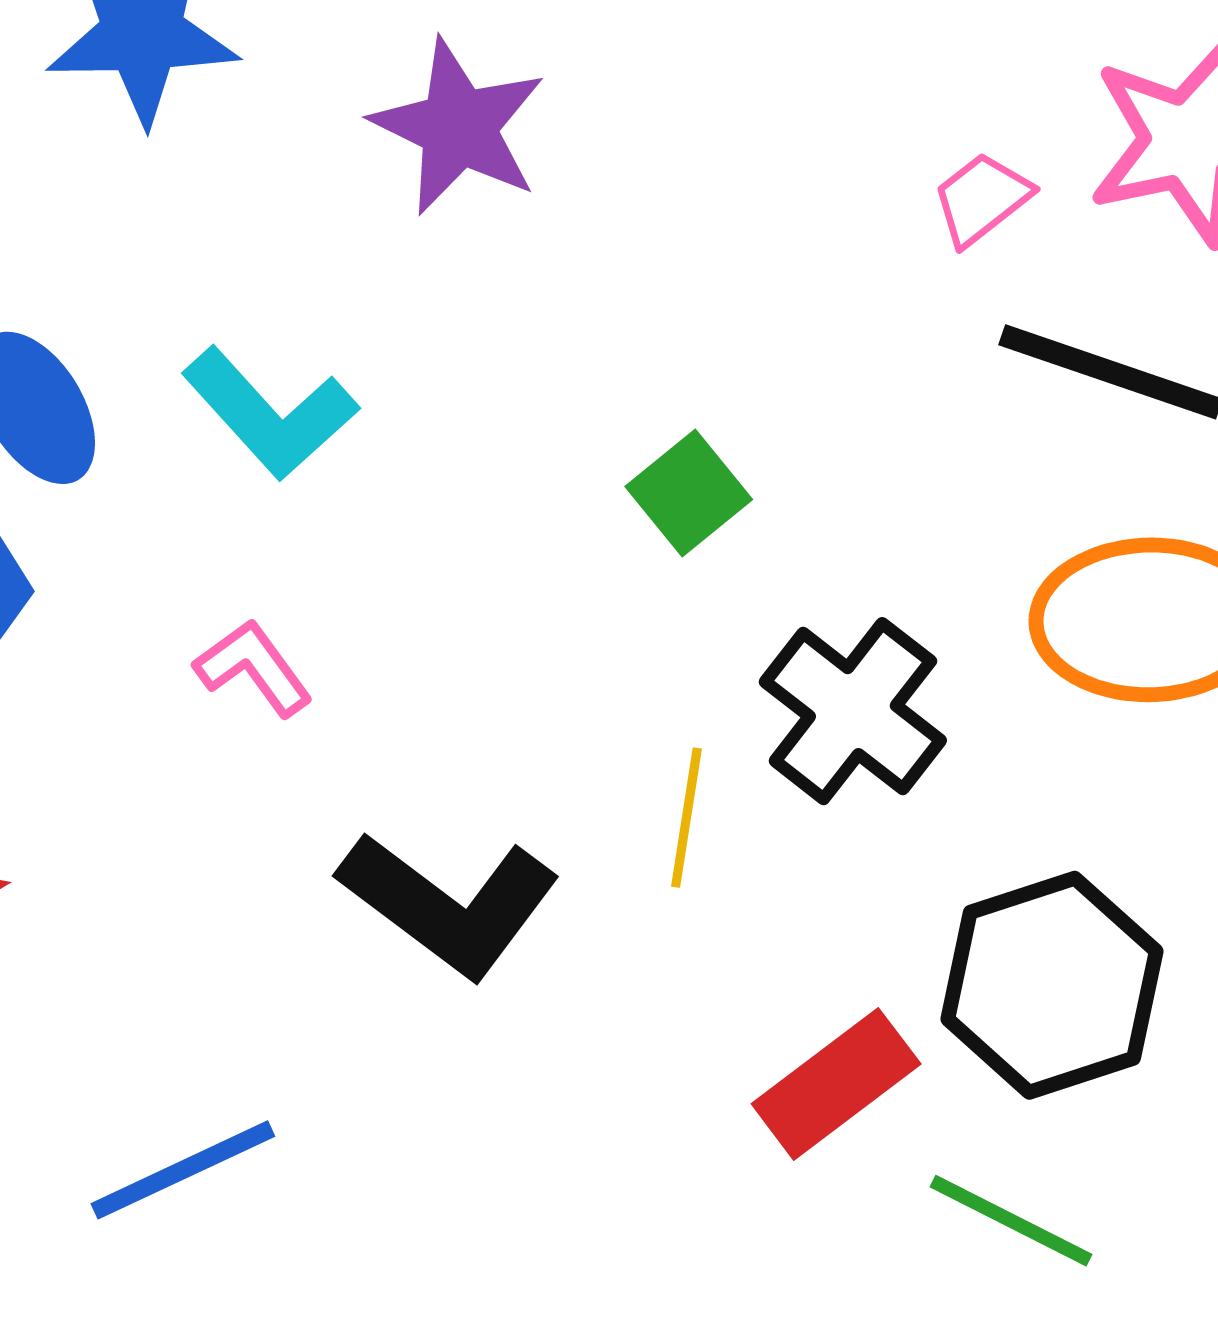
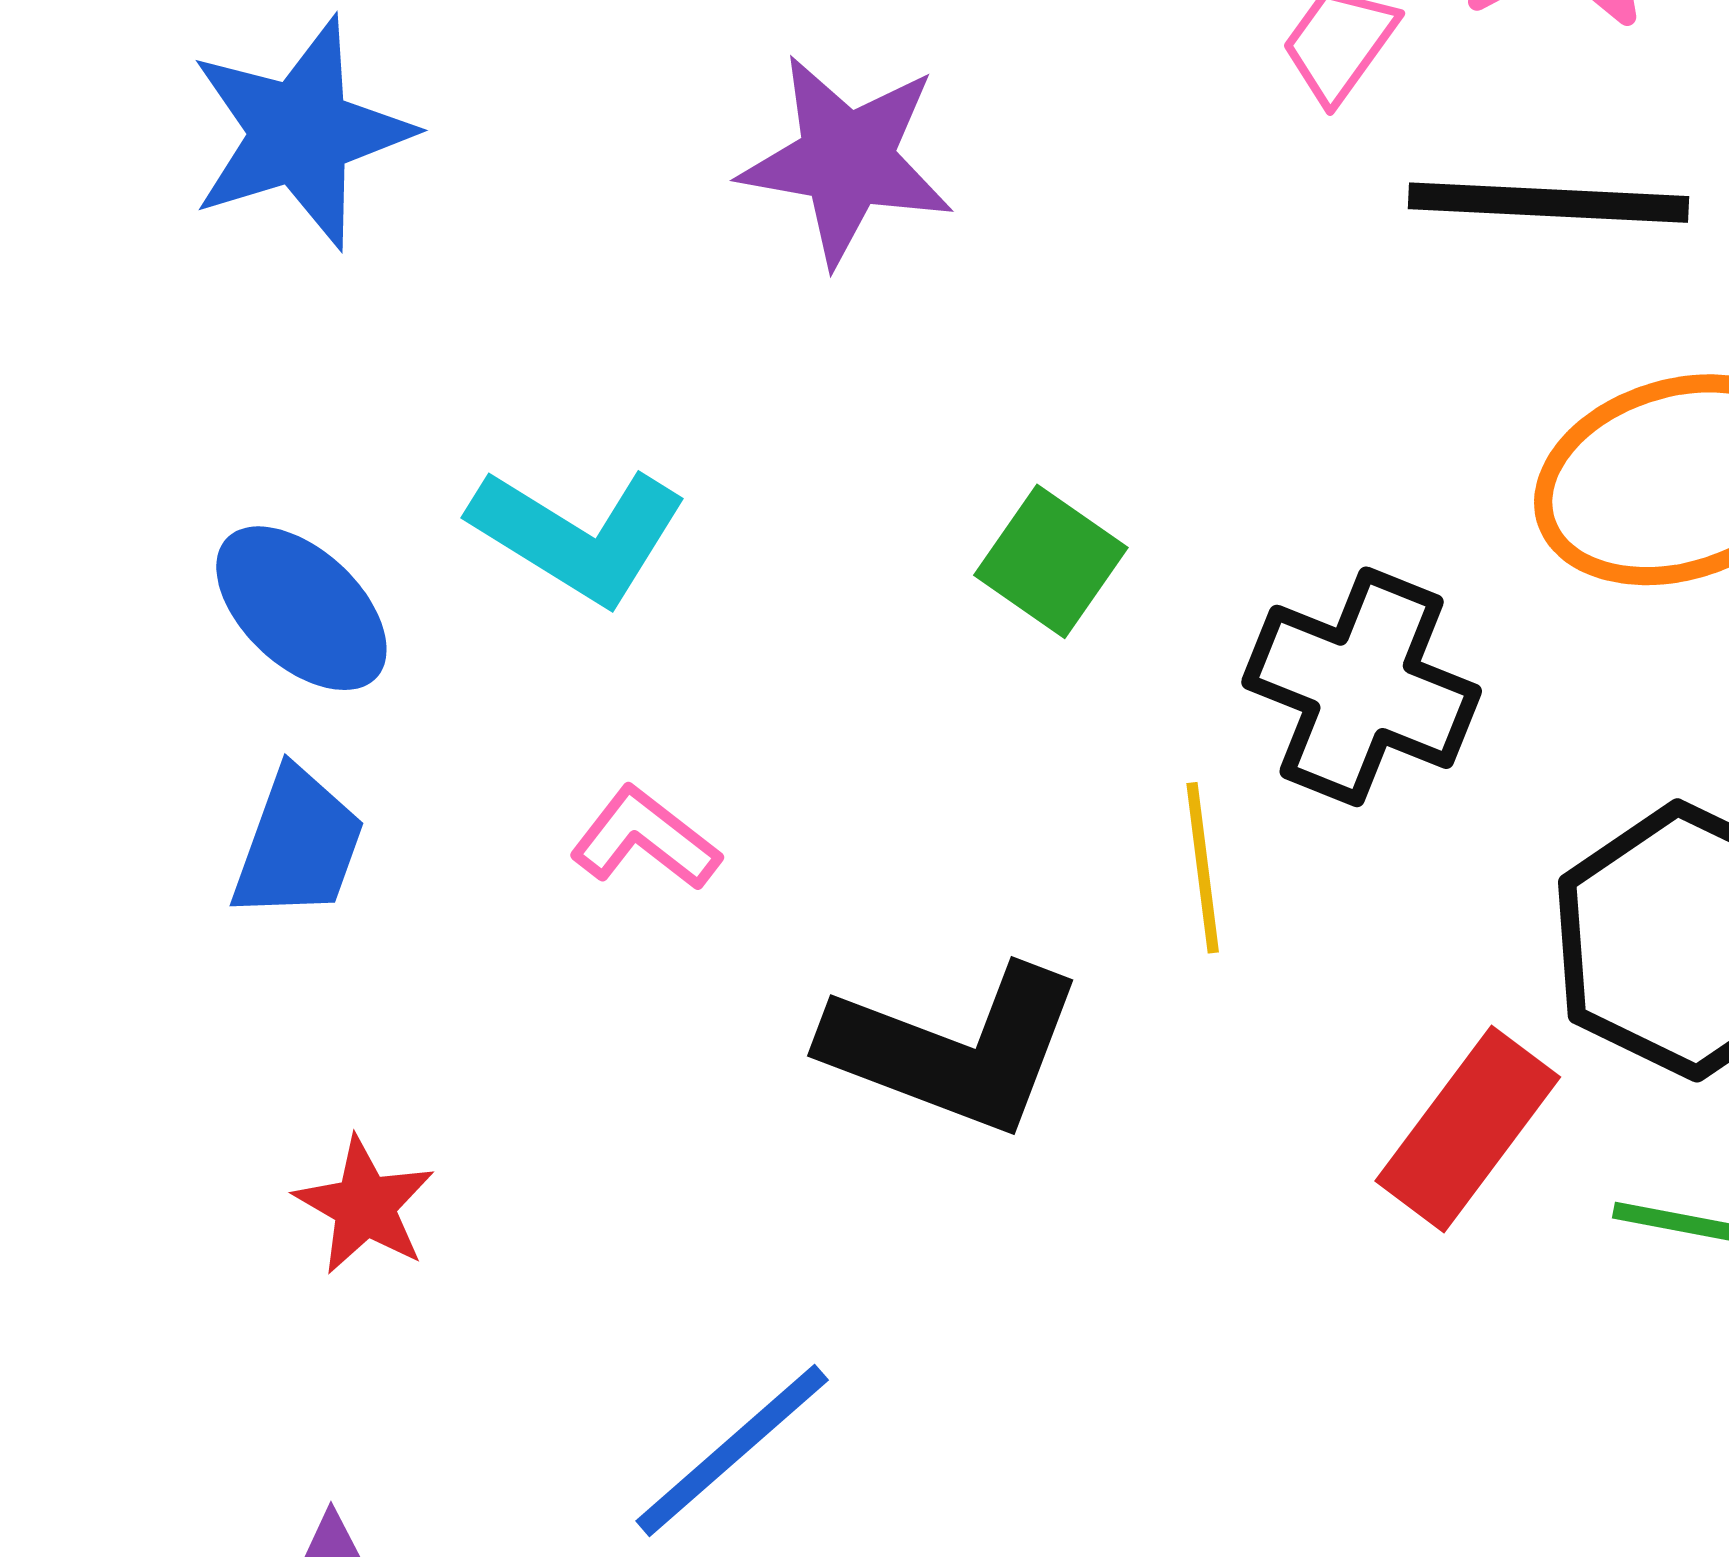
purple star: (459, 127) -> (847, 160), moved
green square: (689, 493) -> (1051, 561), moved

